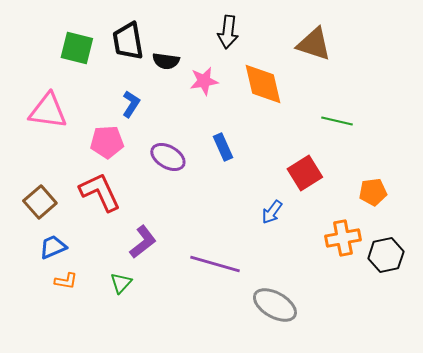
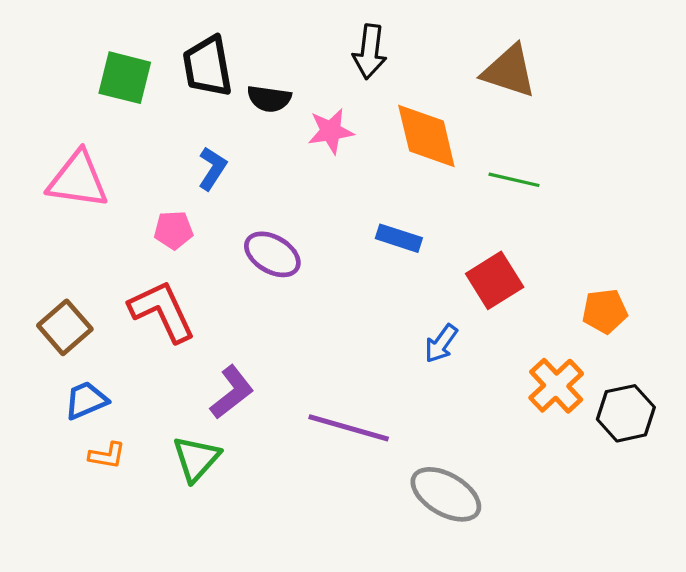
green line: (337, 121) -> (514, 180), moved
pink pentagon: (107, 142) -> (173, 230), size x0.7
blue rectangle: (223, 147) -> (399, 238), moved, turned -48
orange cross: (343, 238) -> (556, 386), turned -32
green triangle: (121, 283) -> (196, 459), size x1.4

